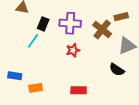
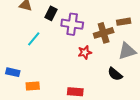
black rectangle: (43, 24) -> (51, 13), moved
brown cross: (102, 29) -> (104, 33), turned 30
red star: (73, 50) -> (85, 52), moved

